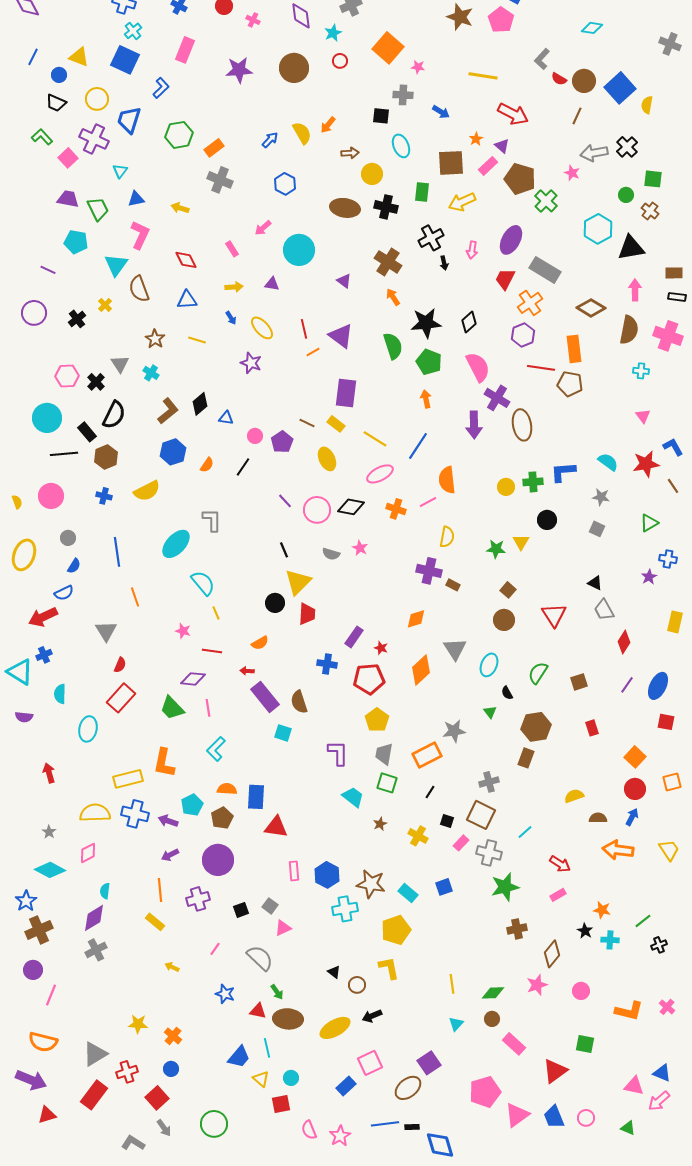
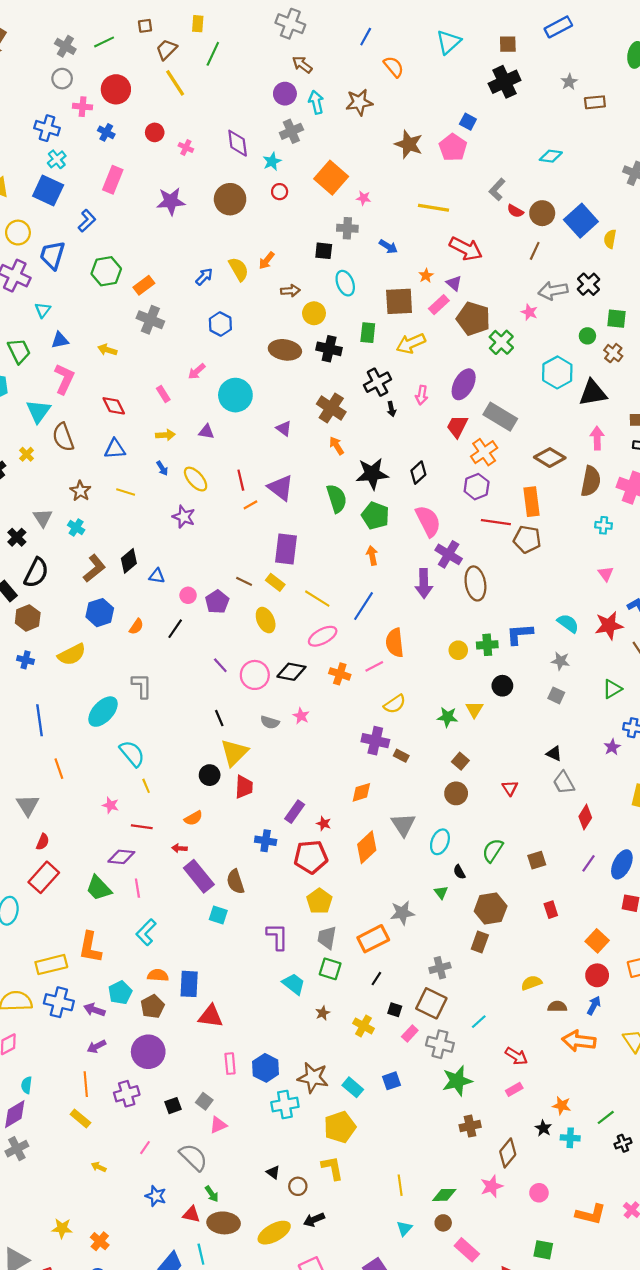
yellow semicircle: (447, 537) -> (395, 704), turned 45
red triangle: (554, 615) -> (510, 788), size x0.6

